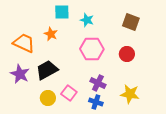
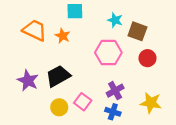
cyan star: (87, 20) -> (115, 20), moved
brown square: (131, 22) -> (137, 31), moved
orange trapezoid: (24, 43) -> (35, 30), moved
purple cross: (98, 83) -> (115, 91), turned 35

